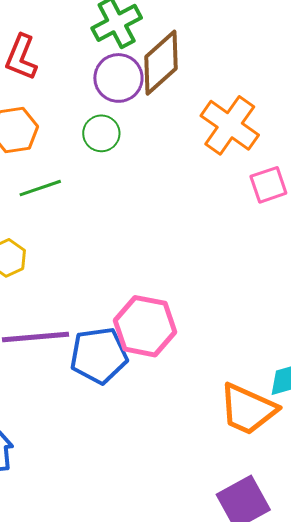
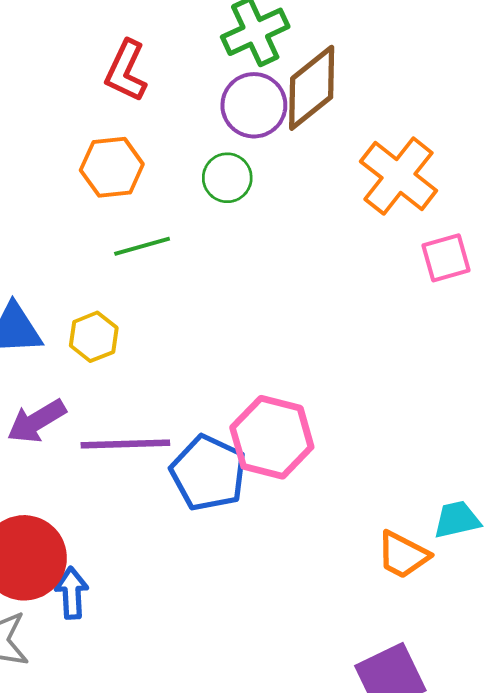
blue pentagon: (99, 355) -> (208, 473), turned 30
orange trapezoid: (248, 409) -> (403, 555), size x0.7

